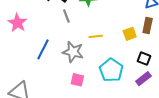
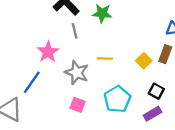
pink star: (17, 23) -> (48, 52), moved
yellow square: (130, 34) -> (144, 61), turned -32
blue line: (43, 49) -> (32, 82), moved

